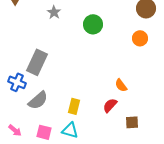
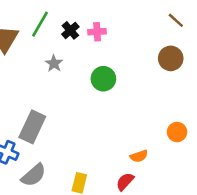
orange circle: (140, 38) -> (177, 132), moved
orange semicircle: (121, 85) -> (139, 156), turned -72

